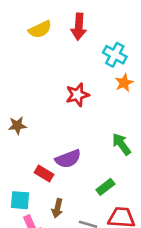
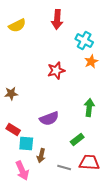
yellow semicircle: (40, 29) -> (17, 26), moved
green arrow: (121, 144) -> (89, 108), turned 42
red rectangle: (44, 174) -> (13, 130), moved
cyan square: (20, 200) -> (26, 144), moved

